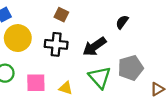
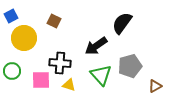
brown square: (61, 15) -> (54, 21), moved
black semicircle: (122, 22) -> (122, 23), size x1.6
black cross: (56, 44) -> (60, 63), moved

